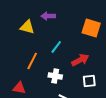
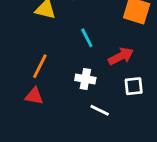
cyan line: (56, 47) -> (87, 38), turned -64
orange line: (32, 61) -> (40, 66), moved

